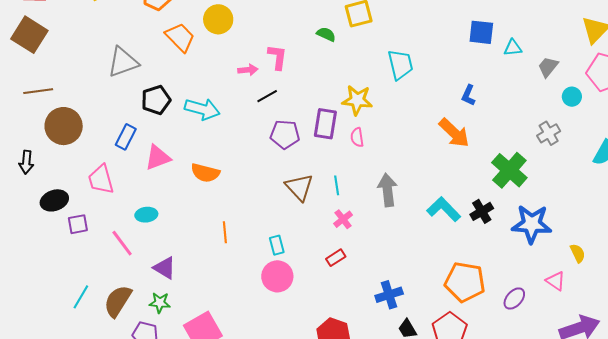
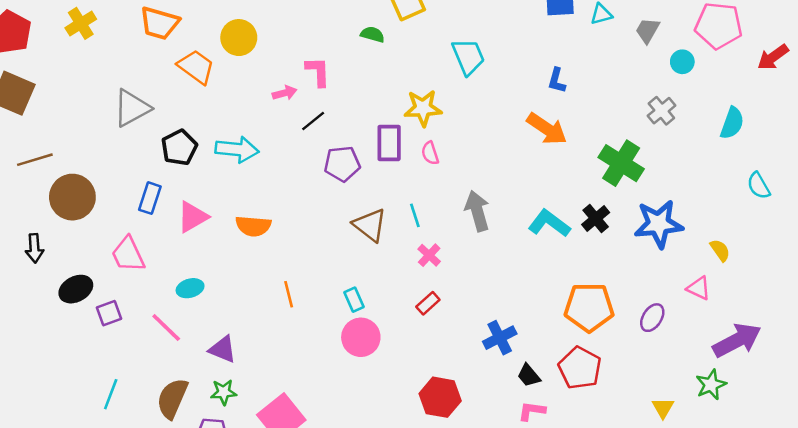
cyan line: (81, 297) -> (111, 394), moved

